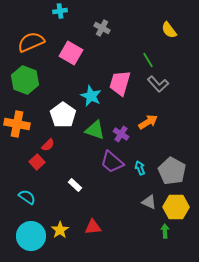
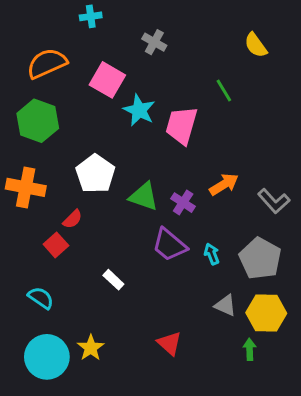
gray L-shape: (158, 84) -> (274, 201), moved
cyan star: (91, 96) -> (139, 110), moved
red triangle: (93, 227) -> (169, 343), moved, turned 48

